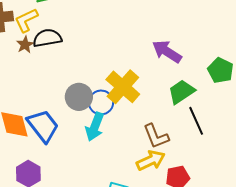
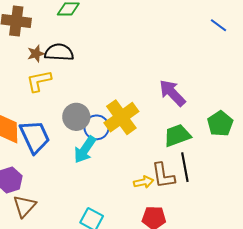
yellow L-shape: (26, 20) -> (39, 81), moved
brown L-shape: (156, 136) -> (163, 176), moved
yellow arrow: (151, 160) -> (144, 182), moved, size x0.7

